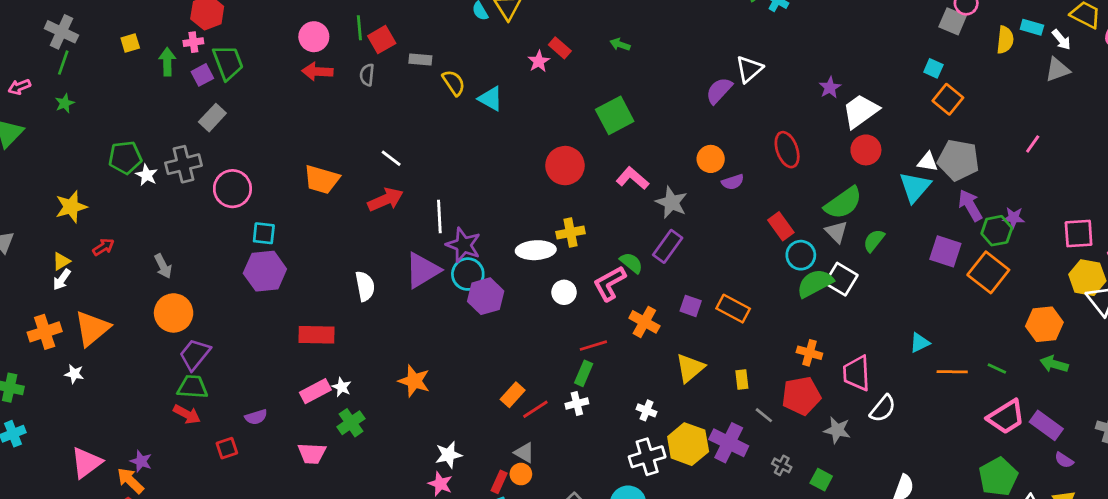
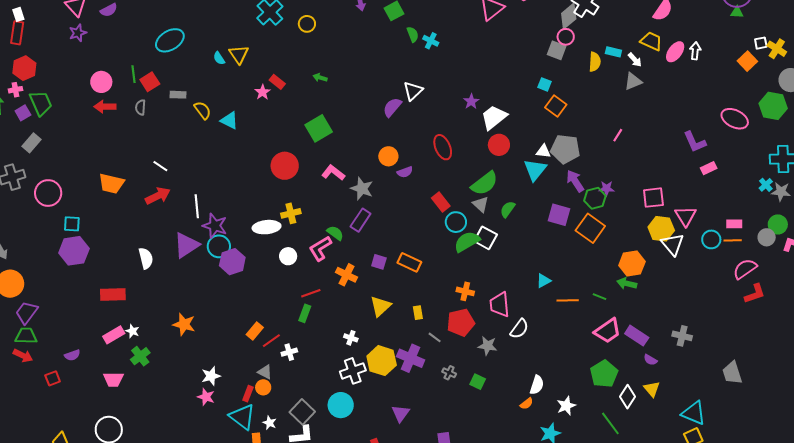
green arrow: (1054, 364) -> (627, 283), moved
white cross: (577, 404) -> (289, 352), moved

